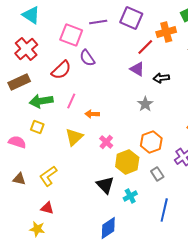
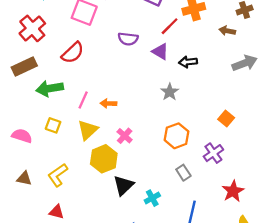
purple semicircle: (87, 58) -> (128, 39), moved, turned -48
pink line: (71, 101) -> (83, 100), moved
yellow square: (37, 127) -> (53, 125), moved
yellow hexagon: (127, 162) -> (104, 159), moved
black triangle: (105, 185) -> (123, 185), turned 30

